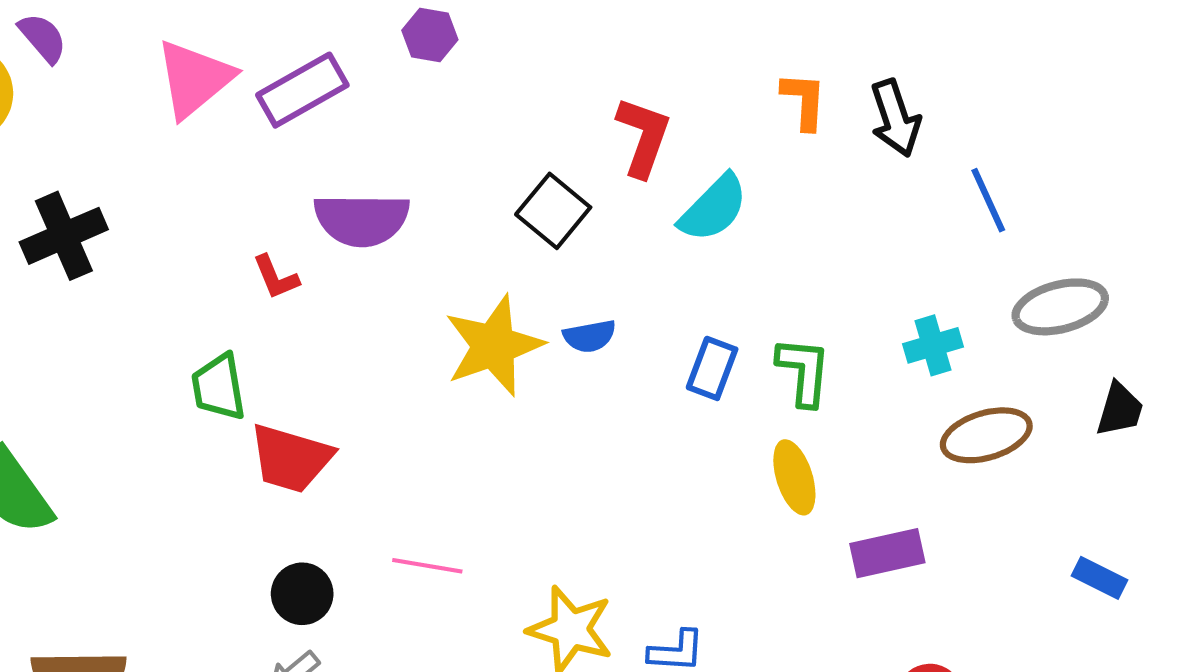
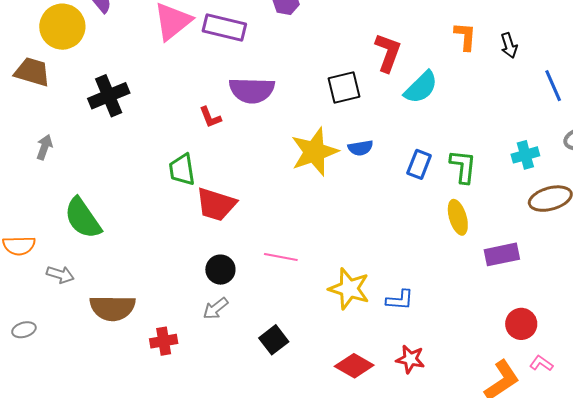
purple rectangle: (302, 90) -> (224, 28), turned 42
black arrow: (895, 118) -> (509, 46), size x0.7
black square: (553, 211) -> (344, 87), turned 36

